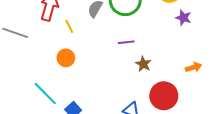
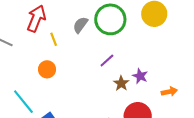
purple star: (183, 18) -> (140, 76), moved
purple line: (126, 42) -> (107, 61), turned -42

